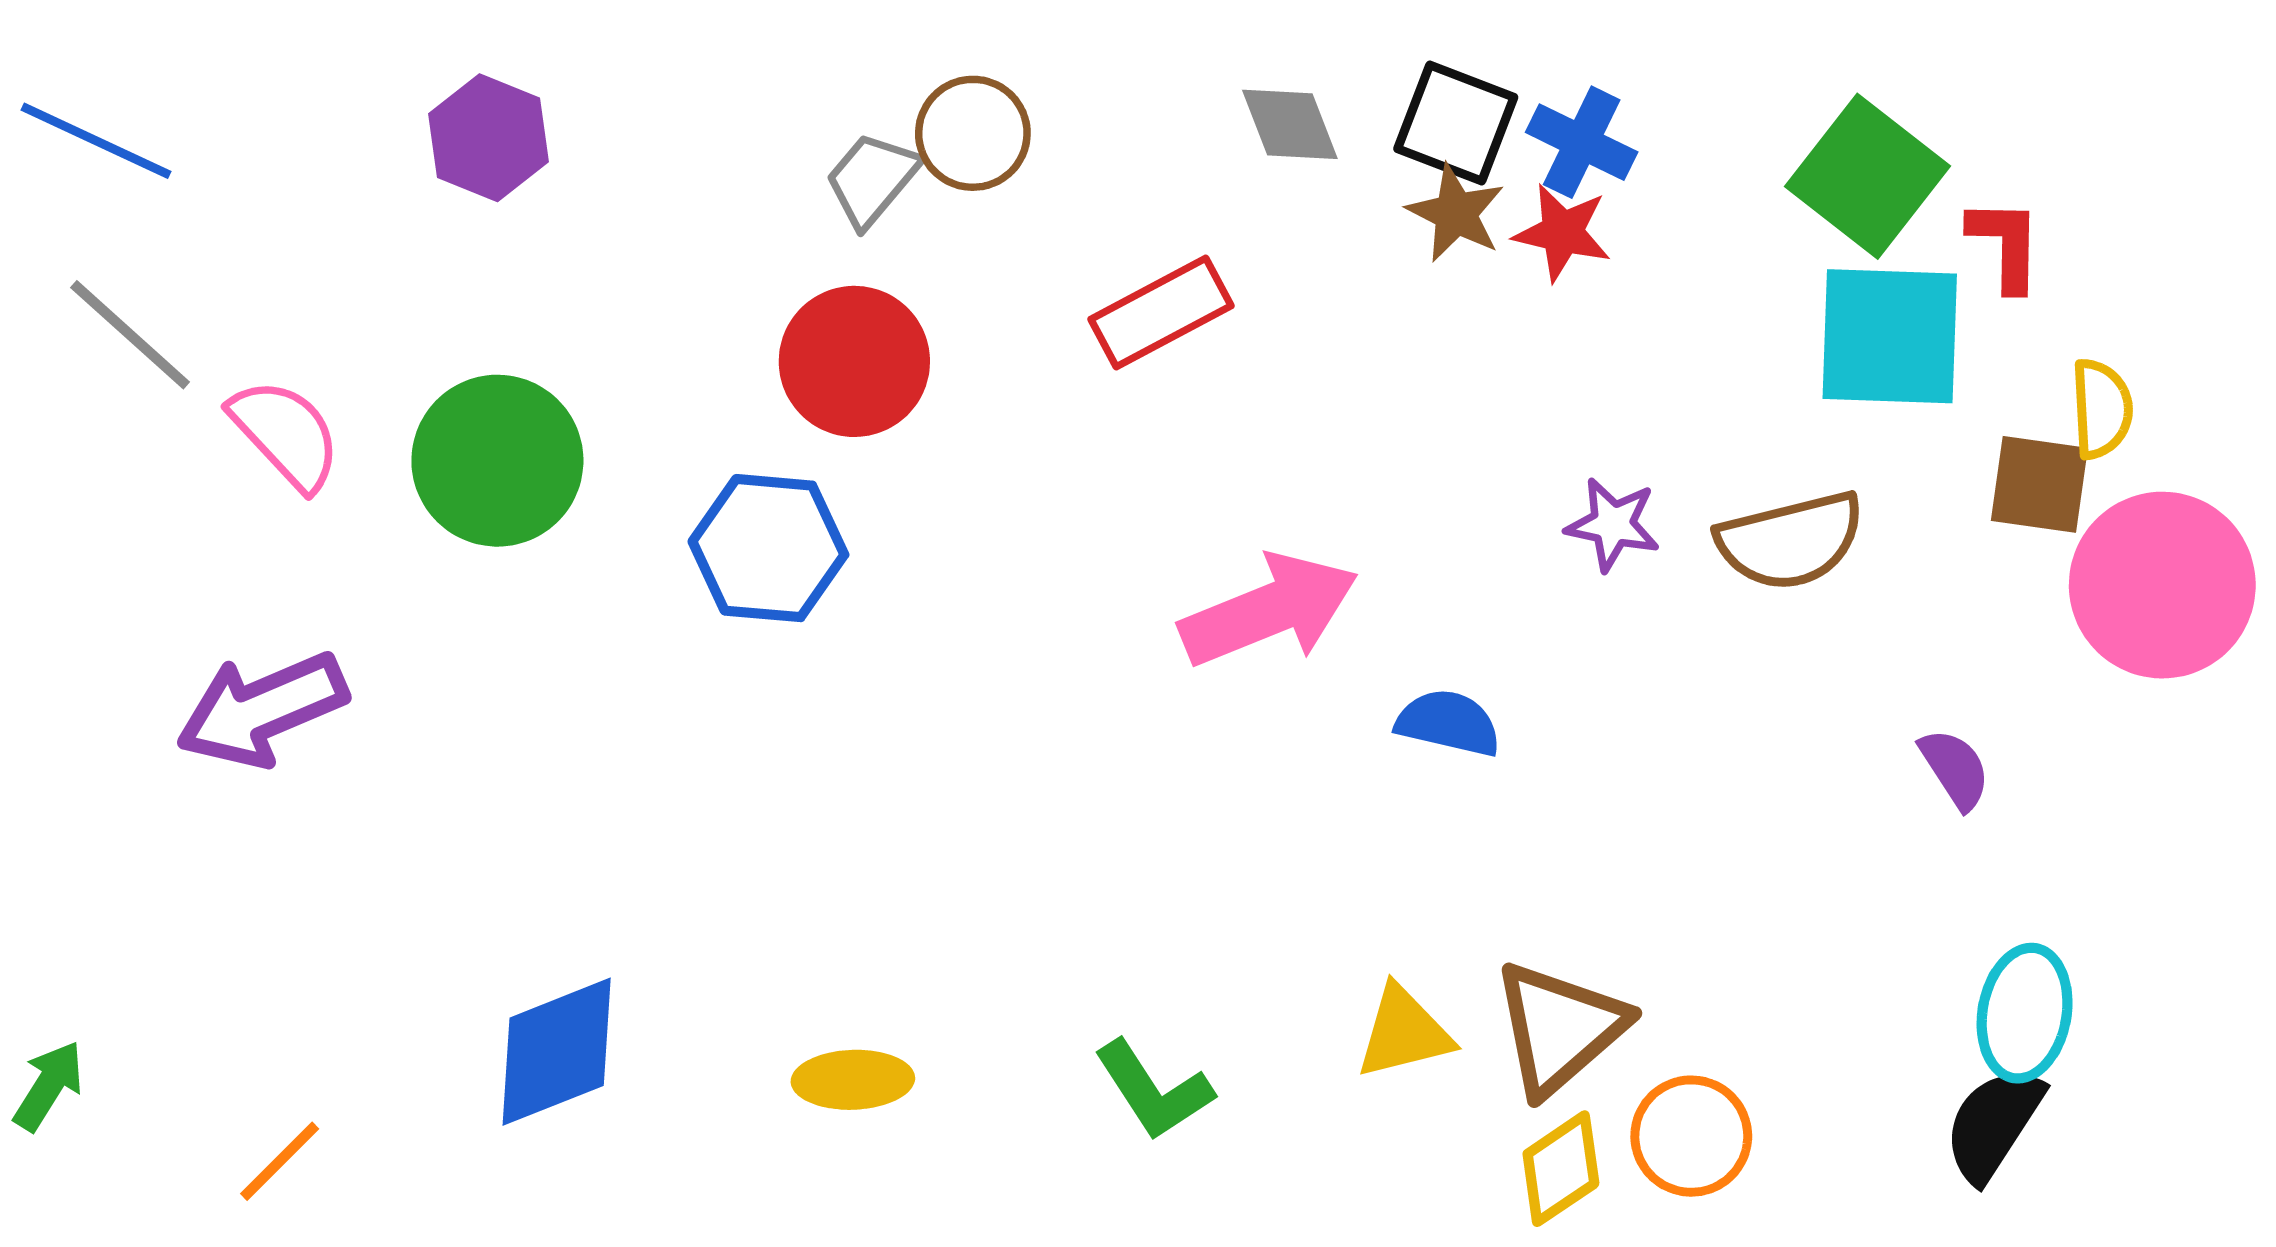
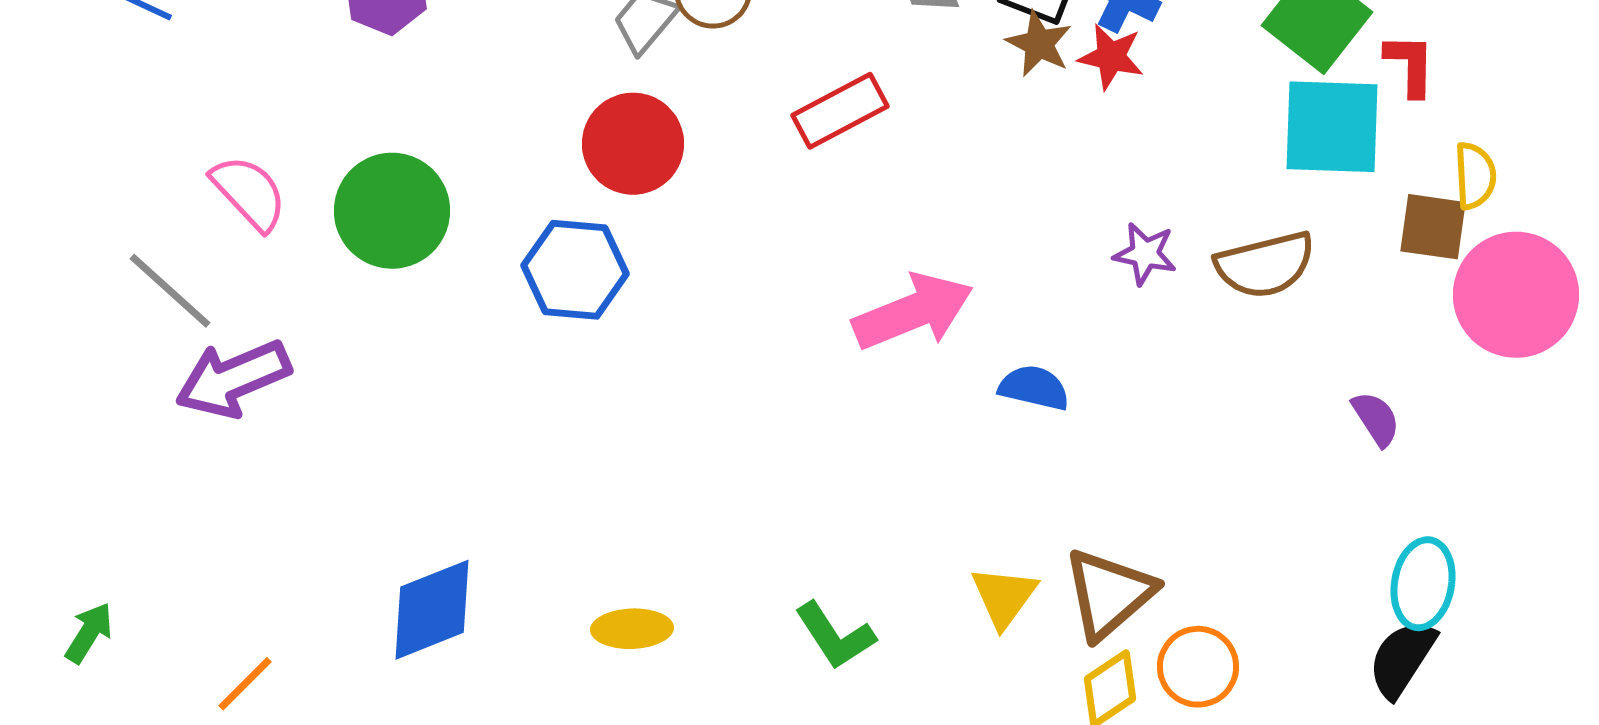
gray line: (130, 335) -> (170, 291), moved
yellow triangle: (1404, 1032) -> (1004, 597), turned -40

